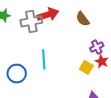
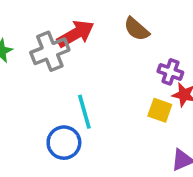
purple cross: (97, 47) -> (170, 72), turned -32
blue circle: (17, 74) -> (64, 143), moved

